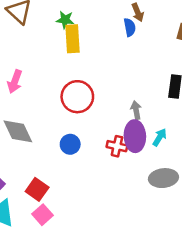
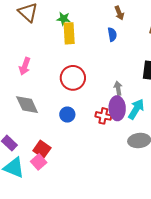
blue semicircle: (130, 27) -> (112, 34), moved
cyan arrow: (160, 137) -> (136, 109), size x1.5
pink square: (42, 215) -> (39, 162), moved

